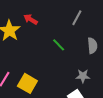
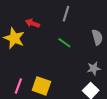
gray line: (77, 18) -> (66, 14), moved

